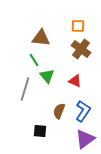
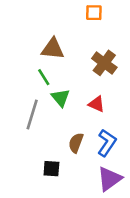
orange square: (78, 26) -> (94, 13), moved

